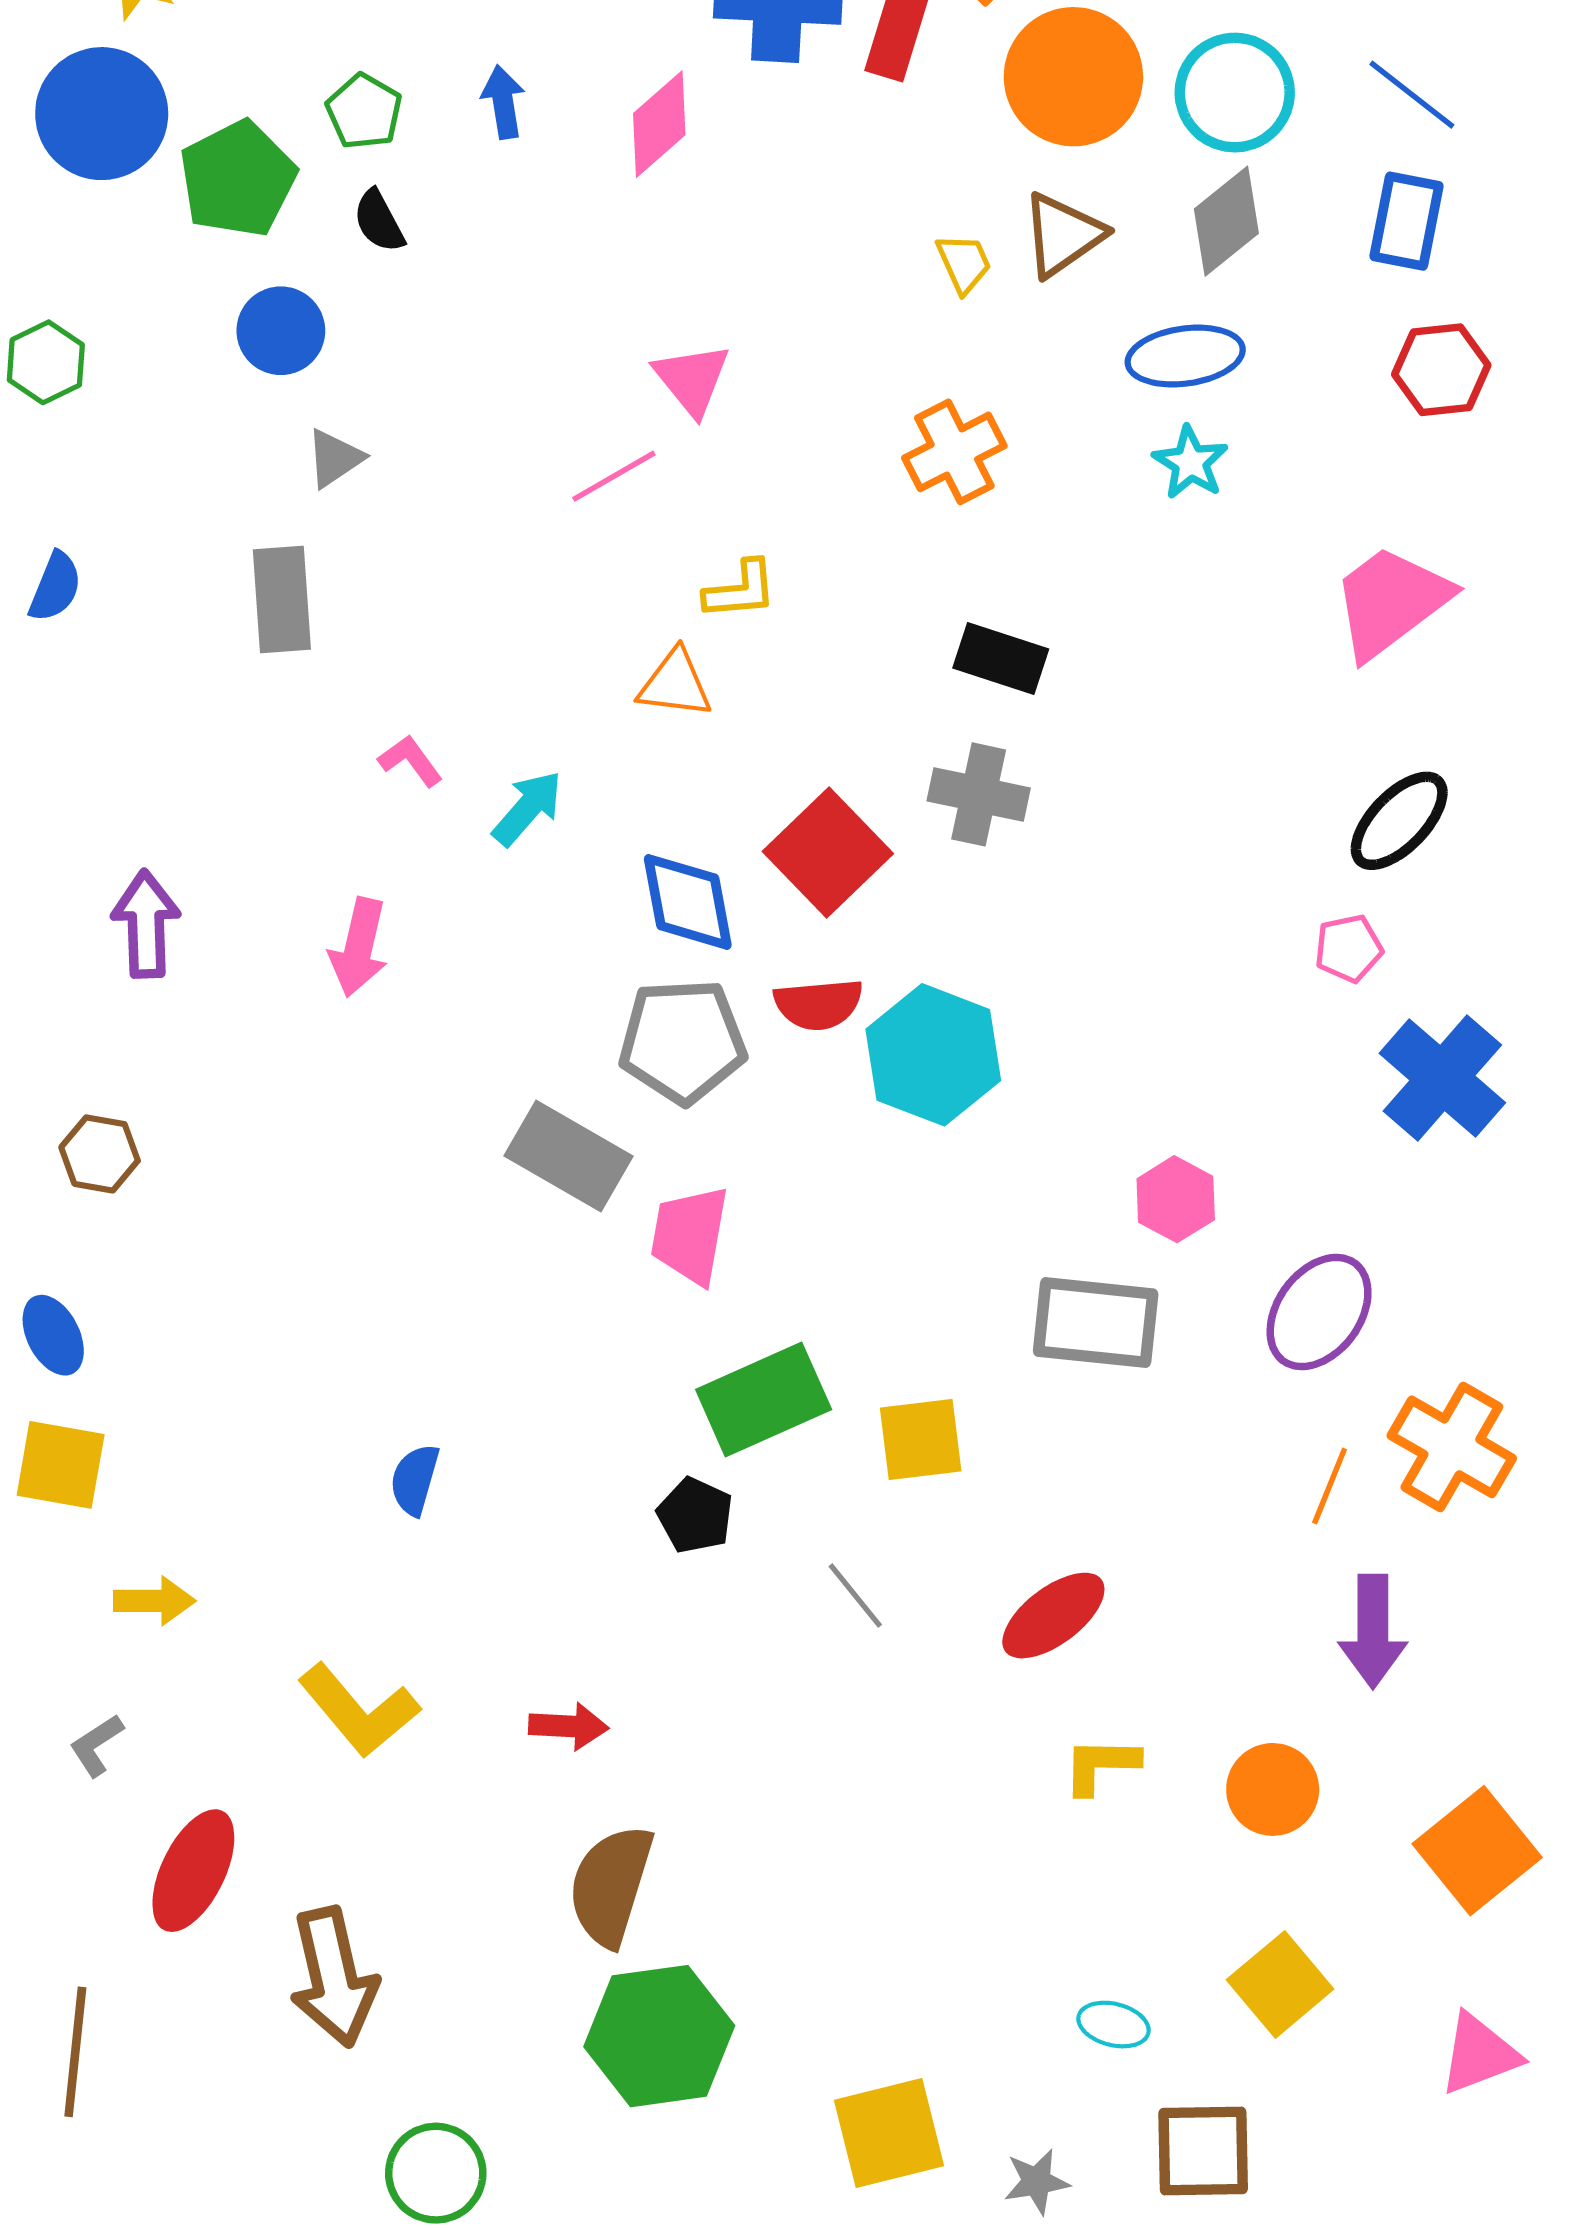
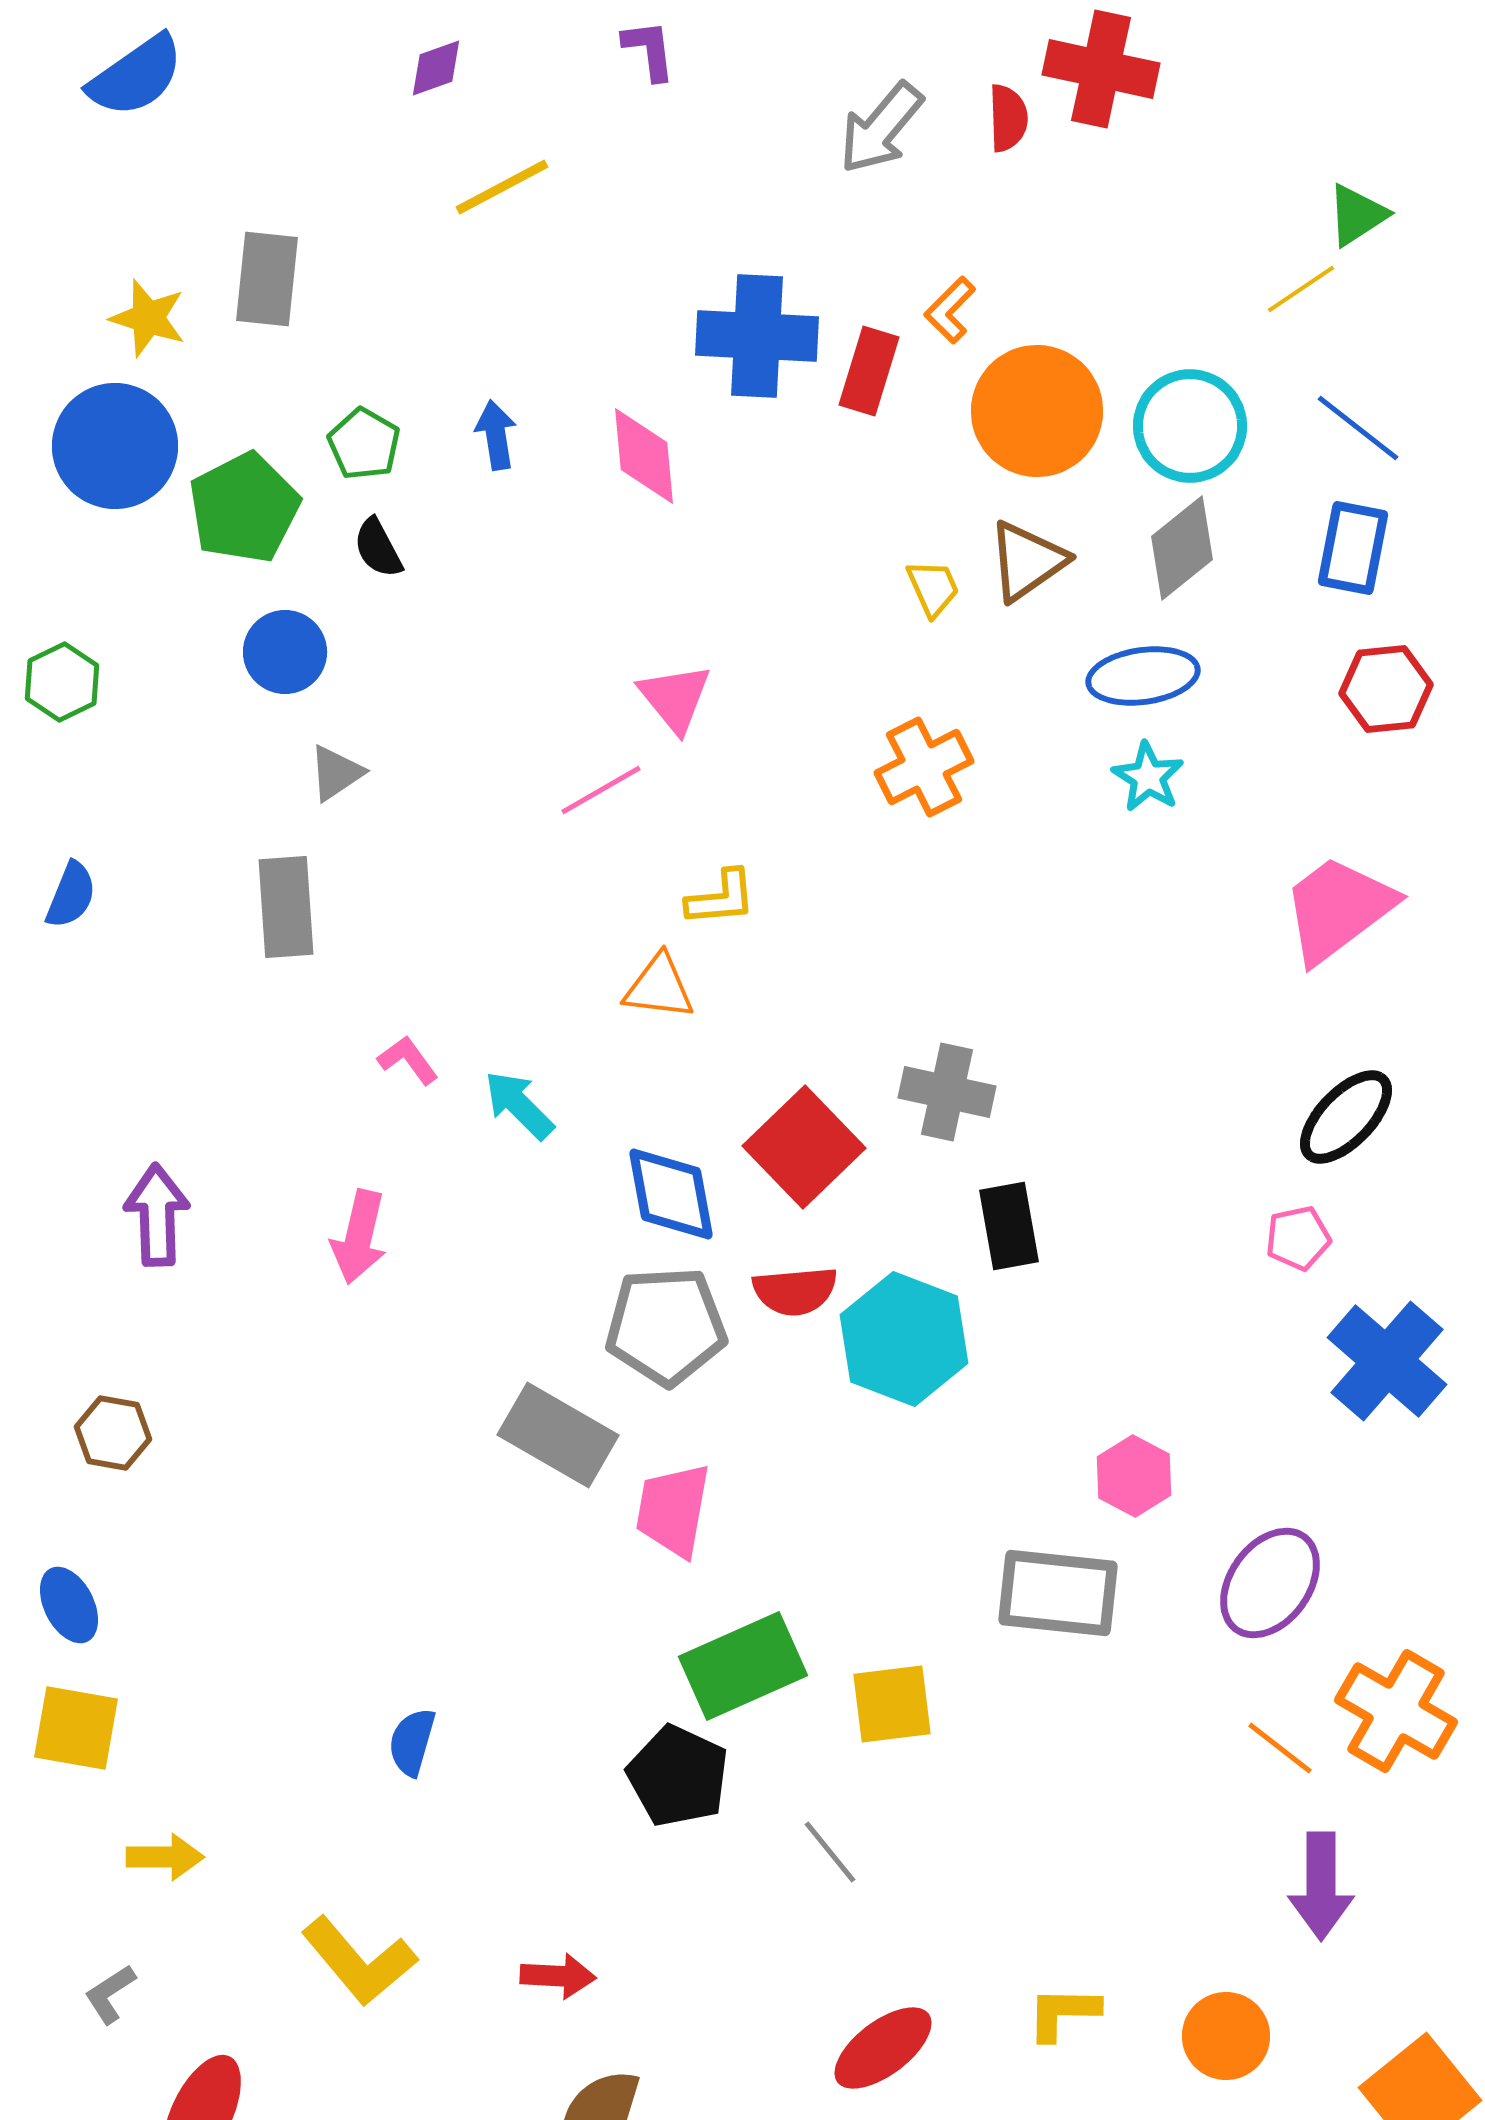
pink diamond: (659, 124) -> (644, 456), turned -54
black rectangle: (1001, 659) -> (1009, 1226), moved, turned 62
cyan arrow: (527, 808) -> (519, 1105), turned -86
orange line: (1330, 1486) -> (1280, 1748), turned -74
black pentagon: (695, 1515) -> (678, 1776), size x1.4
red ellipse: (1053, 1616) -> (883, 2048), moved

